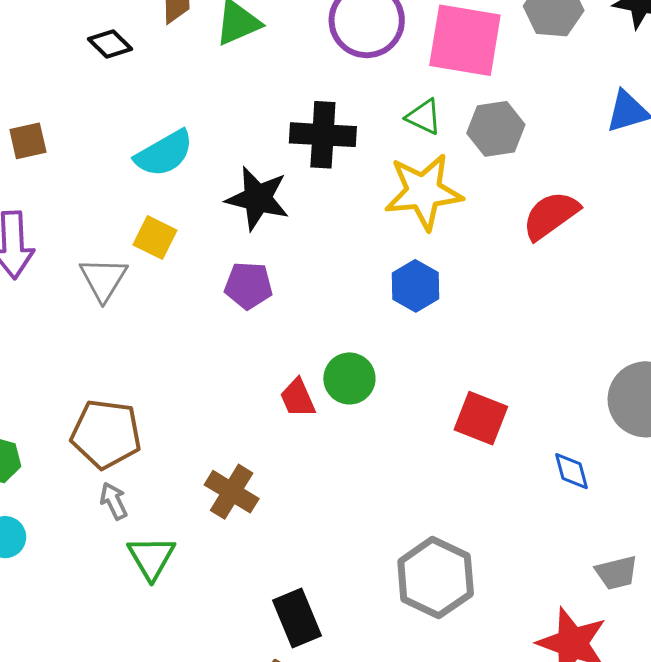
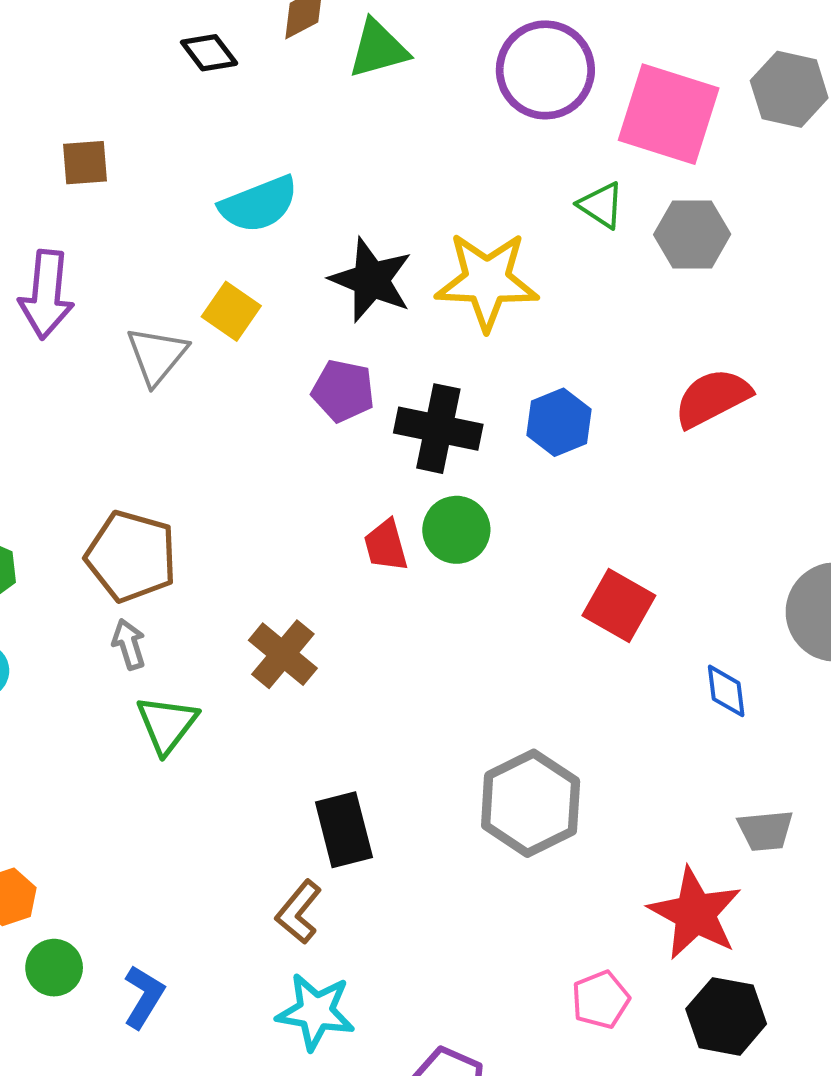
black cross: (323, 135) -> (438, 429), moved
yellow star: (424, 192) -> (487, 281), moved
red semicircle: (551, 215) -> (712, 398), moved

